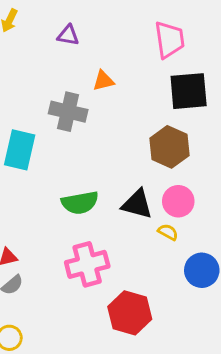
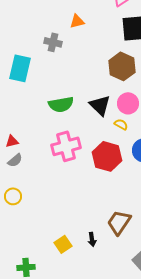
gray cross: (68, 112) -> (53, 42), size x0.7
black triangle: (137, 204) -> (100, 105), turned 30
red hexagon: (130, 313) -> (107, 156), moved

